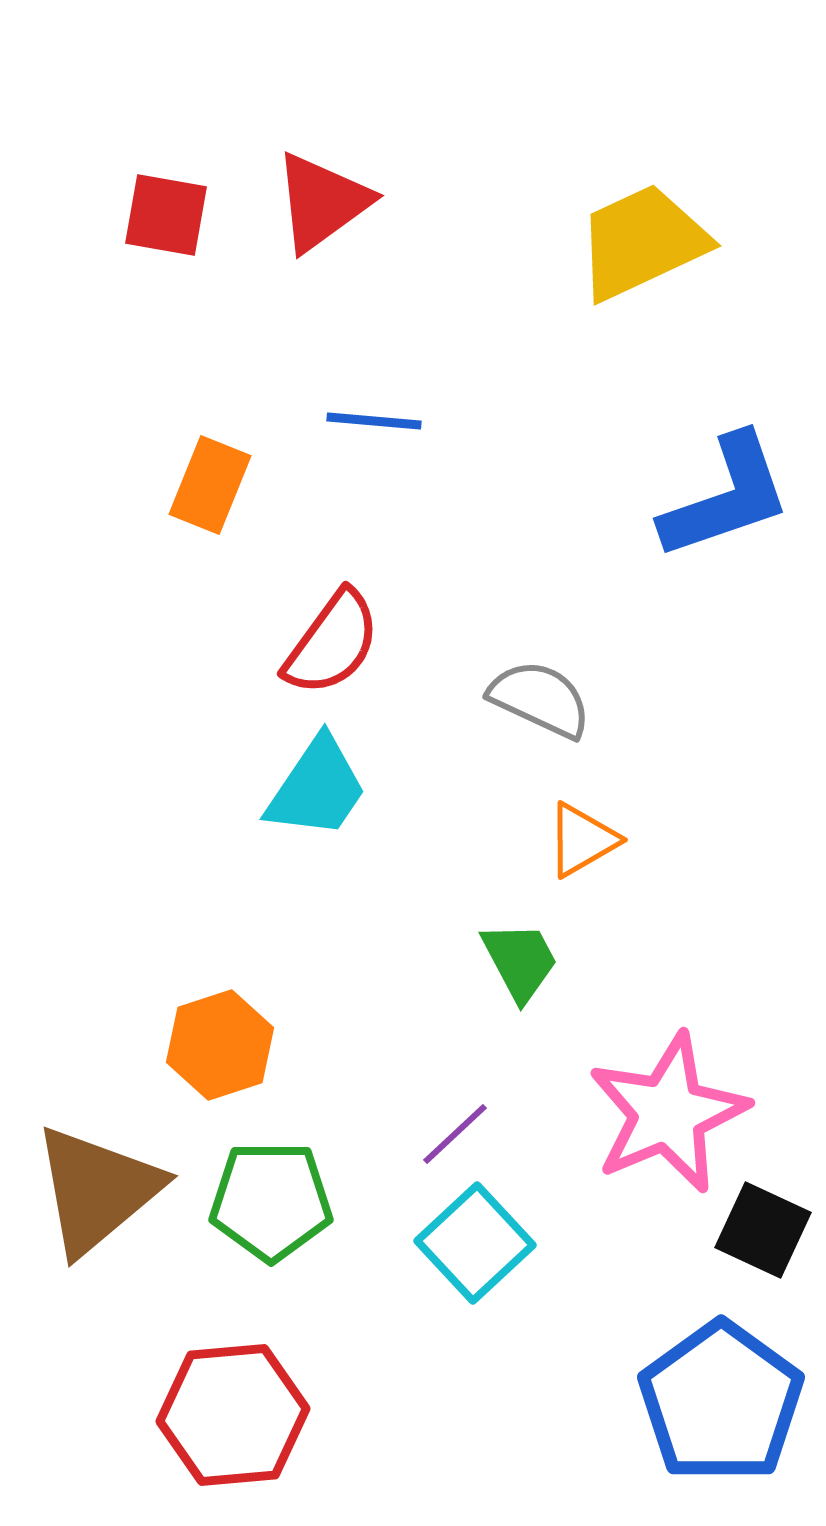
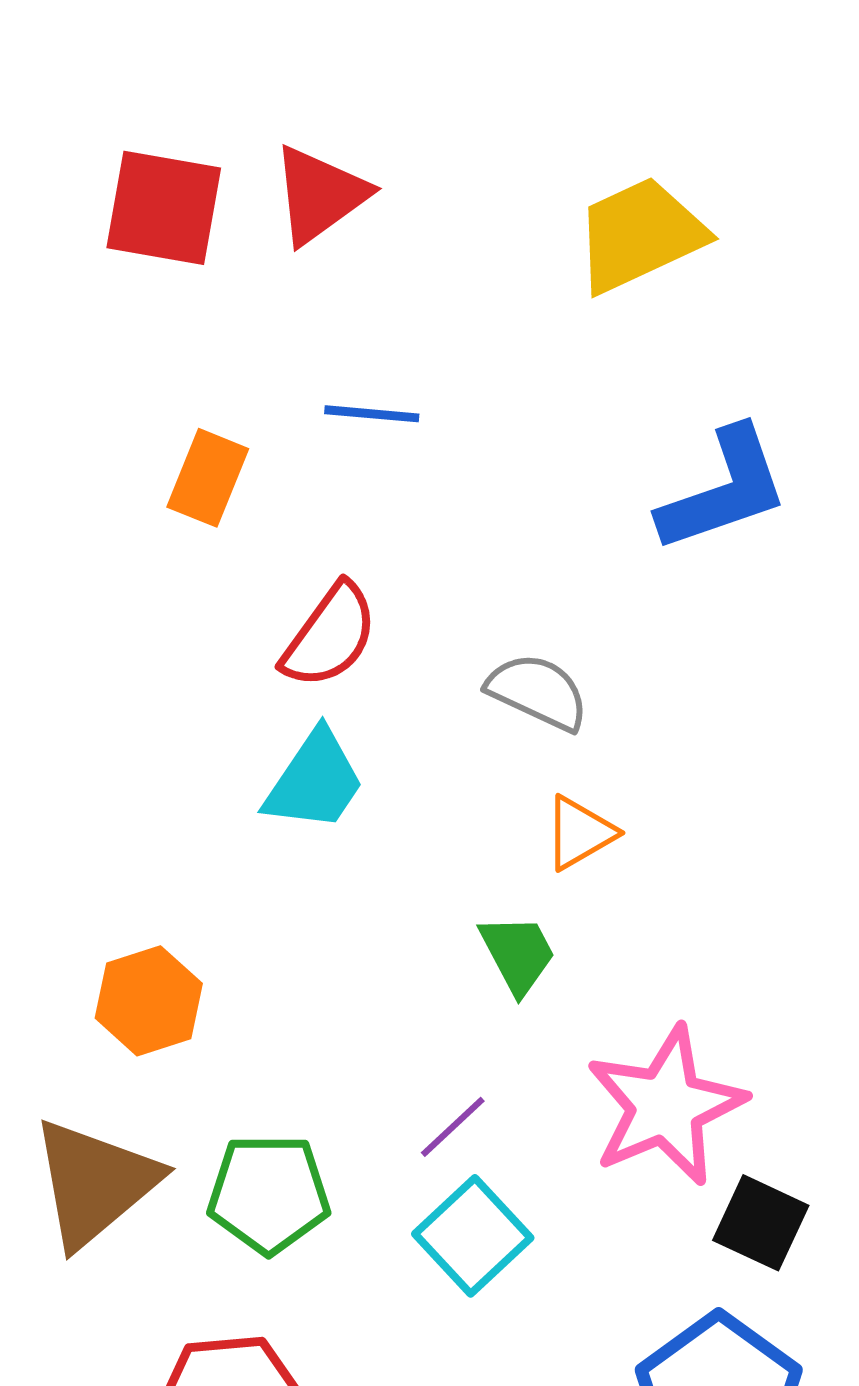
red square: (166, 215) -> (164, 208), size x1.4
orange hexagon: (220, 1045) -> (149, 1001), moved

